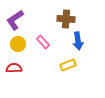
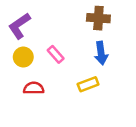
brown cross: (66, 19) -> (98, 18), moved
red semicircle: (14, 68) -> (34, 88), moved

